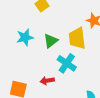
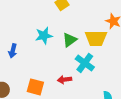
yellow trapezoid: (77, 38) -> (96, 38), turned -85

